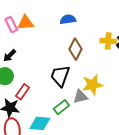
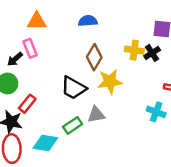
pink rectangle: (11, 25) -> (30, 48), moved
black trapezoid: (60, 76) -> (74, 88), turned -85
yellow star: (92, 85) -> (110, 81), moved

